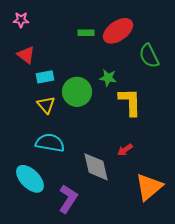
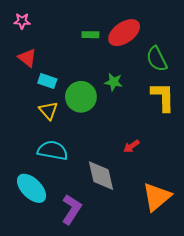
cyan rectangle: (45, 77) -> (47, 81), turned 30
yellow L-shape: (130, 102) -> (163, 97), moved
red arrow: (125, 150) -> (131, 146), moved

